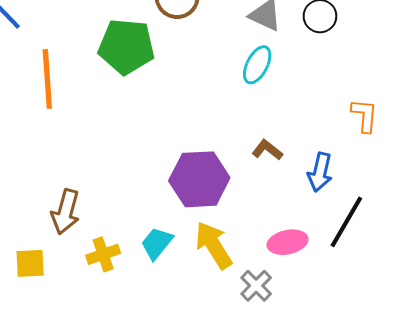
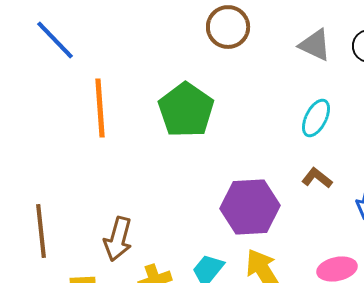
green pentagon: (126, 47) -> (186, 110), moved, turned 30
cyan ellipse: (257, 65) -> (316, 118), moved

